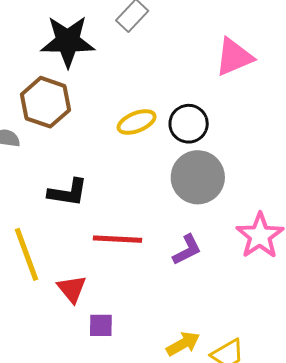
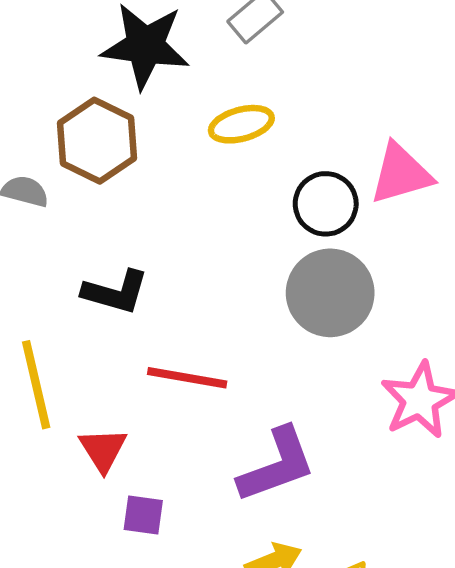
pink triangle: (234, 57) -> (401, 174), moved
yellow ellipse: (137, 122) -> (241, 124), moved
purple L-shape: (187, 250) -> (277, 465), moved, size x1.6

